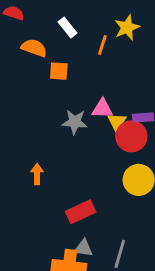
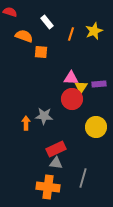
yellow star: (127, 27) -> (94, 31), moved
gray star: (75, 122) -> (44, 116), moved
red circle: (131, 136) -> (72, 99), moved
gray triangle: (83, 248) -> (56, 163), moved

